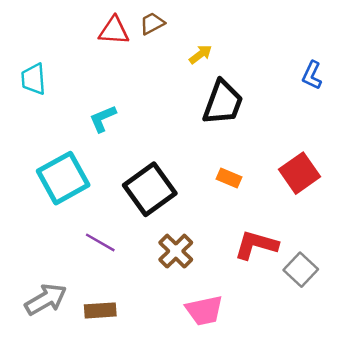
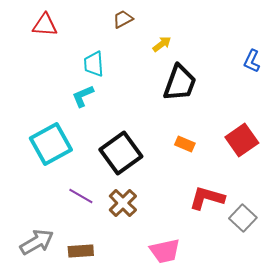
red triangle: (114, 31) -> (45, 25), moved
cyan trapezoid: (33, 79) -> (94, 64), moved
brown cross: (176, 251) -> (123, 203), moved

